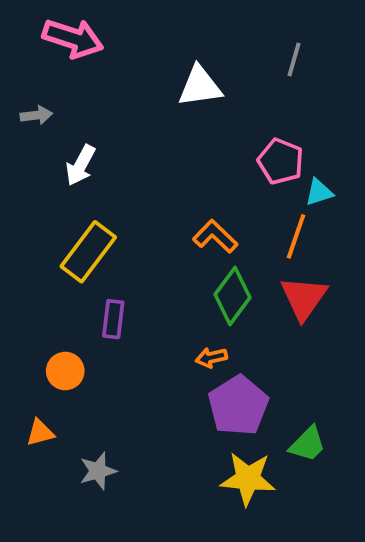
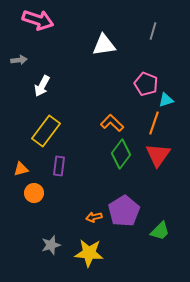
orange arrow: (211, 358) -> (94, 217), moved
orange triangle: (40, 433) -> (21, 169), moved
yellow star: (248, 479) -> (89, 253), moved

